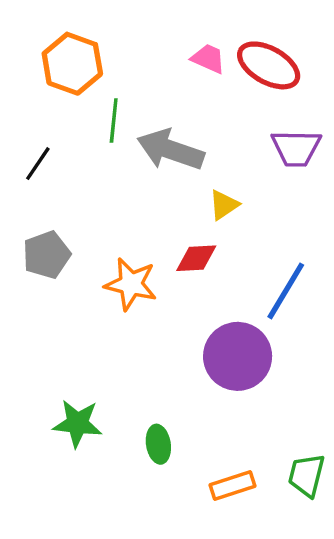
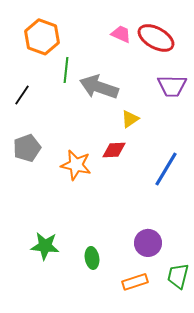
purple circle: (238, 356) -> (148, 243), moved, size x0.7

